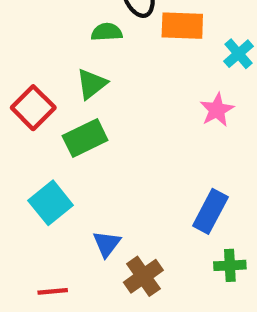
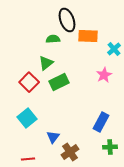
red square: (33, 108) -> (29, 82), moved
green rectangle: (85, 138) -> (59, 82), moved

